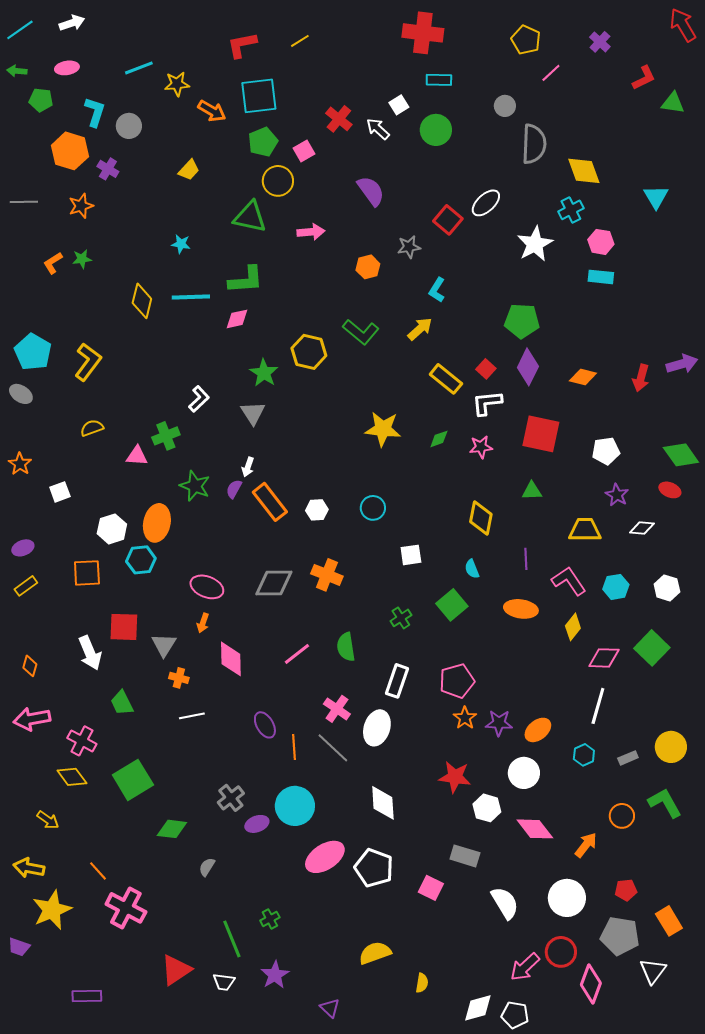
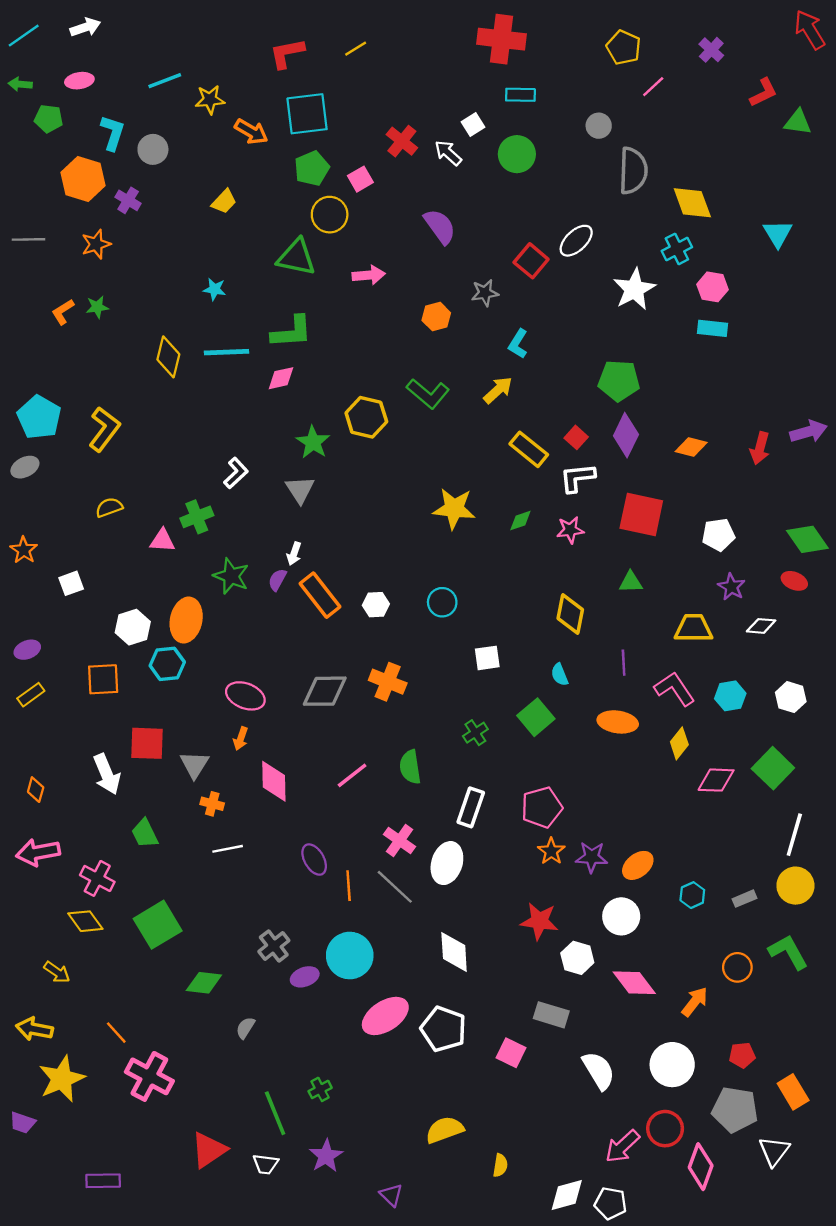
gray ellipse: (21, 394) -> (25, 467), turned -60
white line: (598, 706) -> (794, 835), moved

